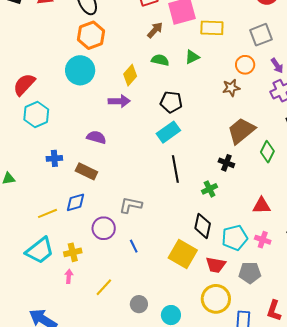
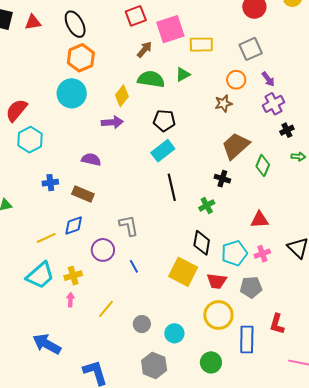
green semicircle: (160, 60) -> (151, 79), size x1.5
gray L-shape: (131, 205) -> (129, 226), turned 70
pink cross: (263, 240) -> (262, 254), turned -35

